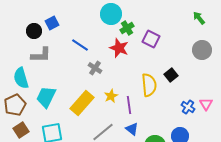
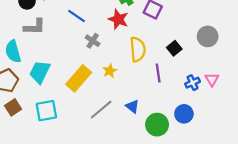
gray circle: (202, 50) -> (208, 36), moved
yellow semicircle: (149, 85) -> (138, 49), moved
purple line: (129, 105) -> (158, 73), moved
blue cross: (188, 107) -> (193, 83), turned 32

